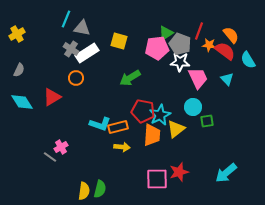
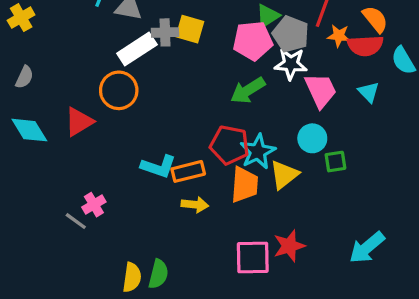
gray cross: (71, 49) -> (165, 32), moved, turned -35
red semicircle: (225, 51) -> (365, 46), turned 140
orange circle: (76, 78) -> (119, 90), size x1.5
green arrow: (130, 78) -> (248, 90), moved

